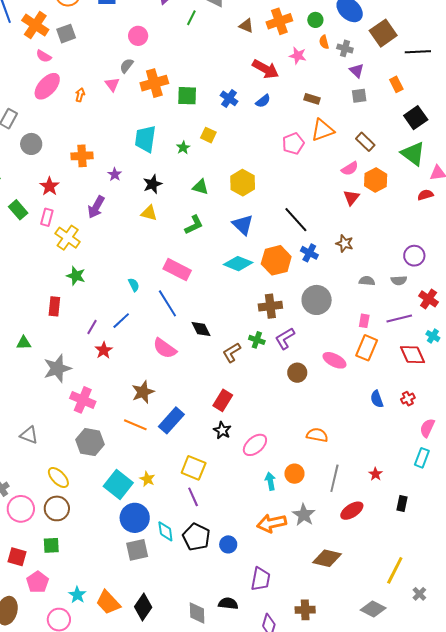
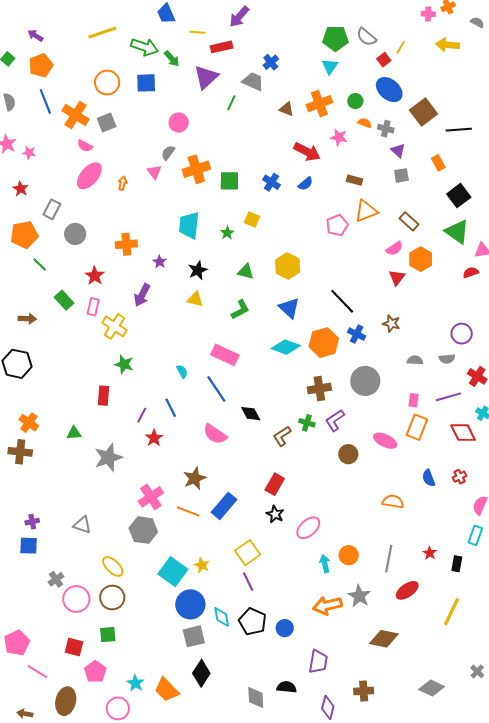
orange semicircle: (324, 42) -> (365, 123), turned 128
blue line: (121, 321) -> (171, 408), turned -72
pink cross: (83, 400) -> (151, 497), moved, turned 35
orange semicircle: (317, 435) -> (393, 502), moved
yellow square: (194, 468) -> (248, 553), turned 35
black rectangle: (402, 504) -> (457, 564), moved
yellow line: (395, 570) -> (451, 612), moved
black diamond: (143, 607) -> (201, 673), moved

